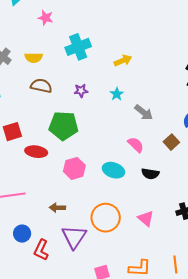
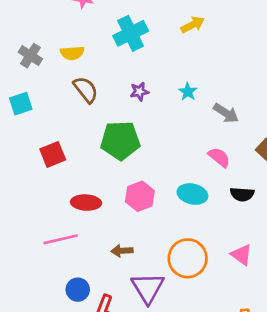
yellow arrow: (123, 61) -> (193, 25), moved
brown semicircle: (41, 86) -> (86, 90), turned 45
red ellipse: (36, 152) -> (86, 203), moved

